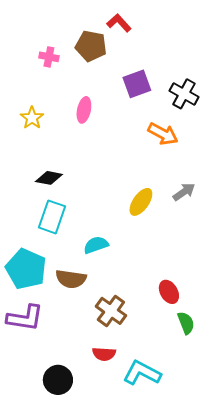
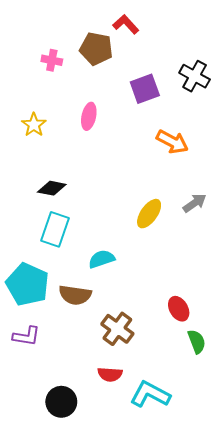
black cross: (184, 94) -> (195, 76), moved
purple L-shape: (25, 318) -> (26, 336), size x0.7

